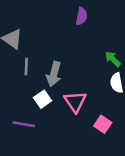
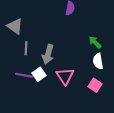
purple line: (24, 124) -> (24, 75), moved
pink square: (103, 124) -> (95, 85), moved

